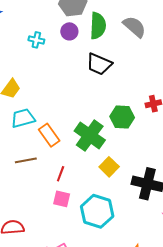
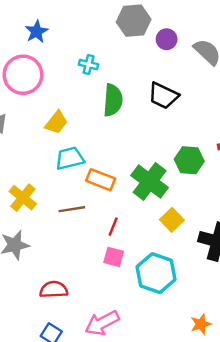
green semicircle: (98, 26) -> (113, 100), moved
purple circle: (69, 31) -> (167, 39), moved
orange rectangle: (49, 135) -> (101, 180), turned -35

